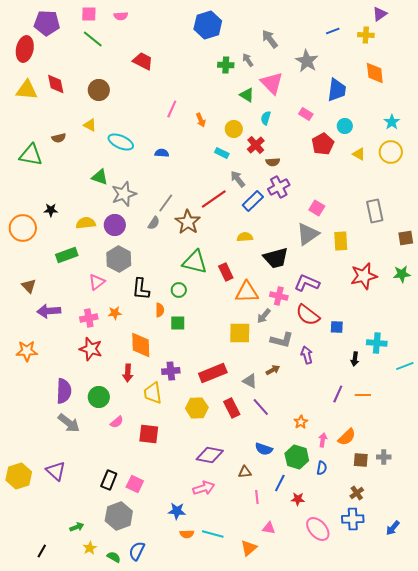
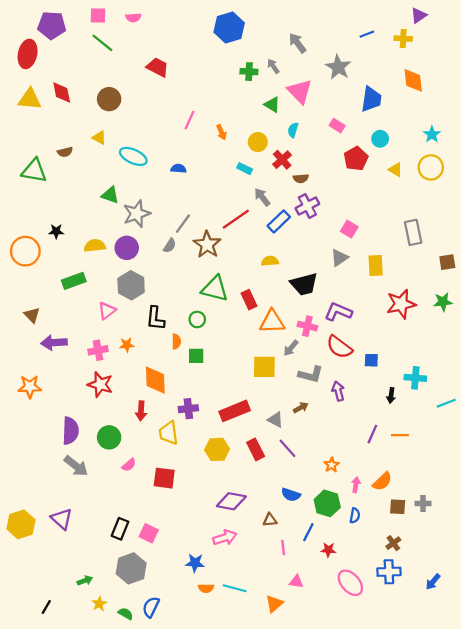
gray triangle: (308, 234) -> (339, 258), size x0.7

